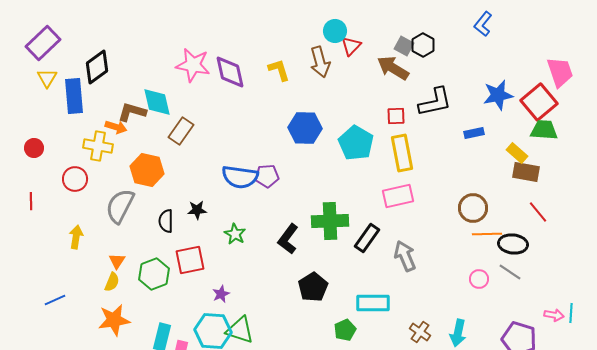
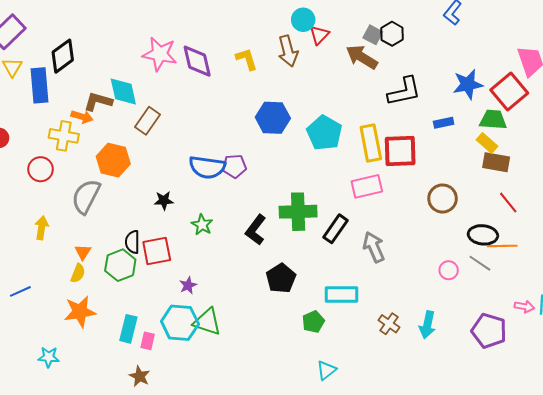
red square: (396, 116) -> (400, 151), moved, size x1.8
green trapezoid: (544, 130) -> (493, 120), moved
black semicircle: (166, 221) -> (132, 242), moved
orange line: (487, 234) -> (502, 246), moved

